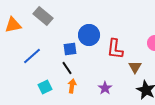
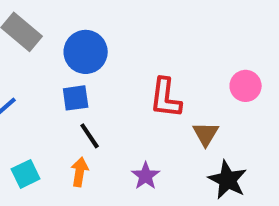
blue circle: (89, 35) -> (86, 52), moved
black line: (67, 68) -> (90, 136), moved

